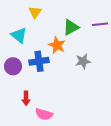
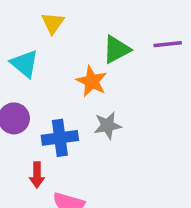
blue cross: (39, 61) -> (60, 138), moved
gray star: (83, 61) -> (108, 125), moved

